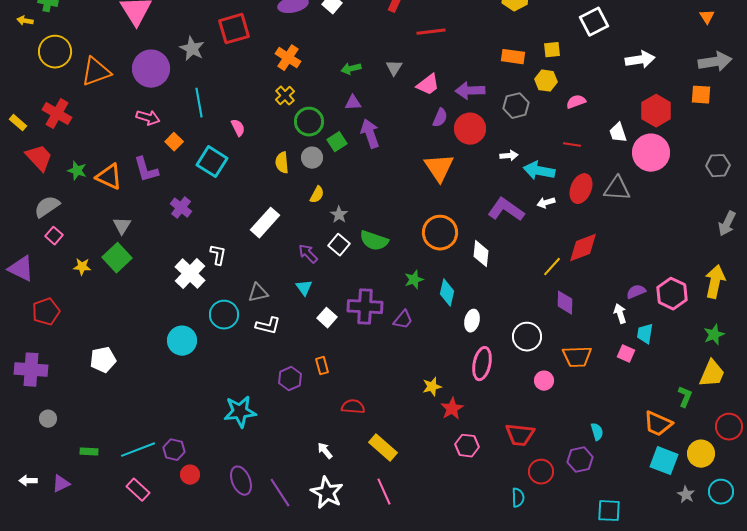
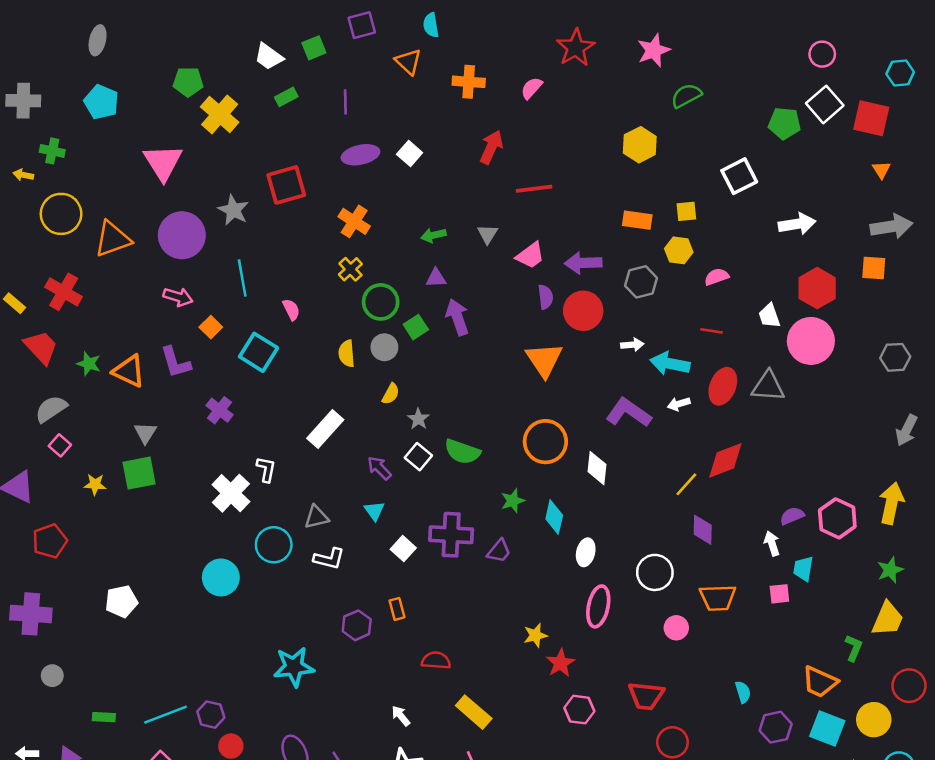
purple semicircle: (440, 118) -> (545, 297), turned -30
green square: (117, 258) -> (139, 473), turned 32
pink square: (626, 354) -> (779, 594), turned -30
purple hexagon: (580, 460) -> (776, 727), moved

